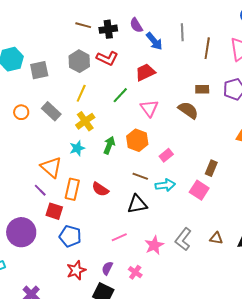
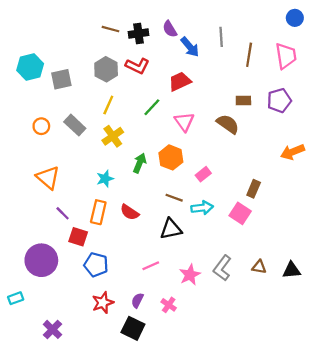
cyan star: (77, 148) -> (105, 179), moved
orange triangle: (51, 167) -> (48, 178), moved

